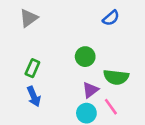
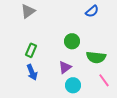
purple triangle: (90, 90) -> (65, 67), moved
pink line: (111, 107) -> (104, 80), moved

